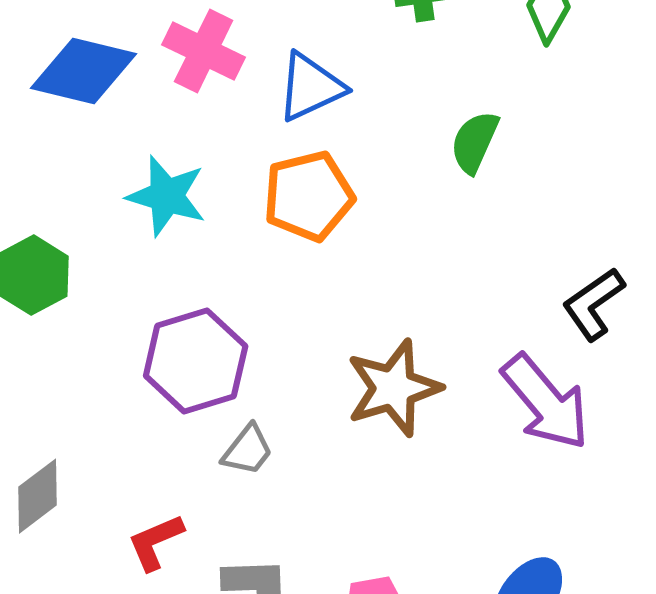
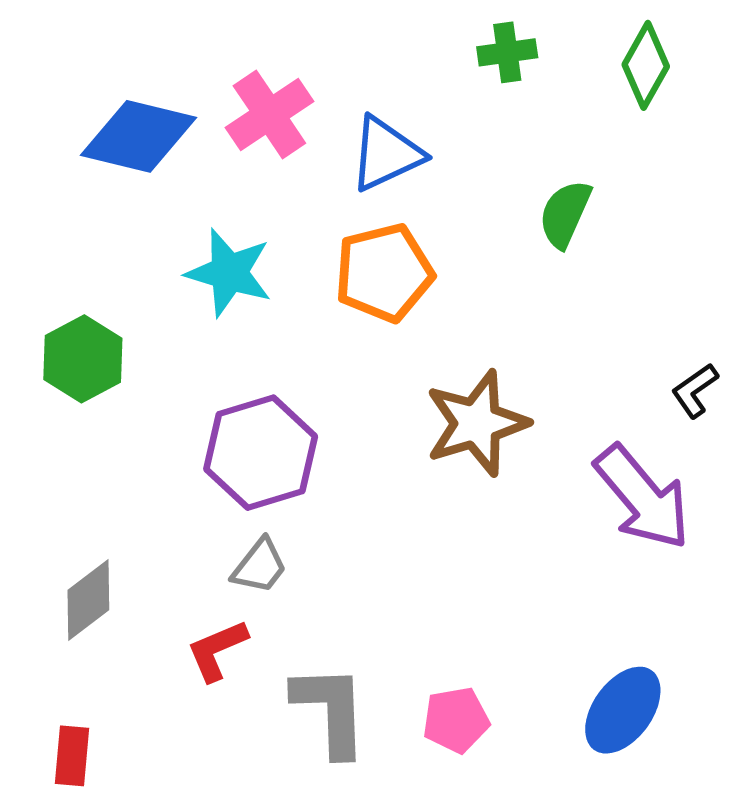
pink cross: (204, 51) -> (269, 115), turned 30
black L-shape: (594, 304) -> (695, 391), size x0.7
brown star: (394, 388) -> (477, 423), moved
gray trapezoid: (248, 450) -> (260, 566), moved

